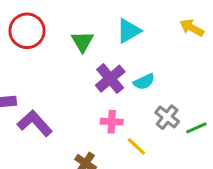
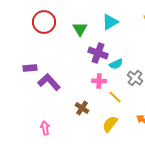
purple cross: (110, 79) -> (98, 53), turned -30
cyan semicircle: (144, 82) -> (116, 64), moved

